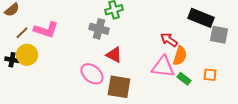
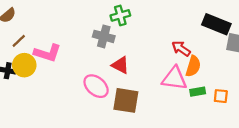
pink L-shape: (46, 30) -> (47, 53), moved
orange square: (210, 75) -> (221, 96), moved
green rectangle: (184, 79) -> (198, 92), turned -48

